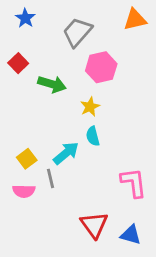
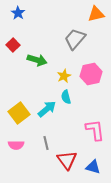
gray trapezoid: (77, 32) -> (75, 39), moved
pink hexagon: (101, 67) -> (91, 74), moved
yellow square: (27, 159) -> (19, 113), size x1.5
gray line: (51, 178) -> (46, 143), moved
pink semicircle: (24, 191) -> (16, 145), moved

